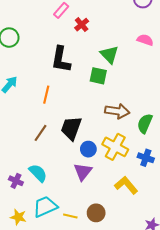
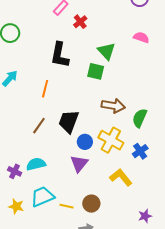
blue cross: (146, 158) -> (140, 151), turned 35
cyan semicircle: (38, 173) -> (36, 164), turned -60

